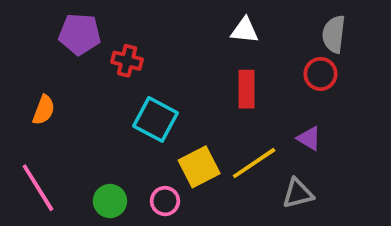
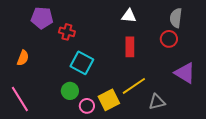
purple triangle: (309, 138) -> (185, 73), moved, size x1.6
yellow square: (199, 167) -> (109, 100), moved
green circle: (110, 201) -> (70, 91), moved

